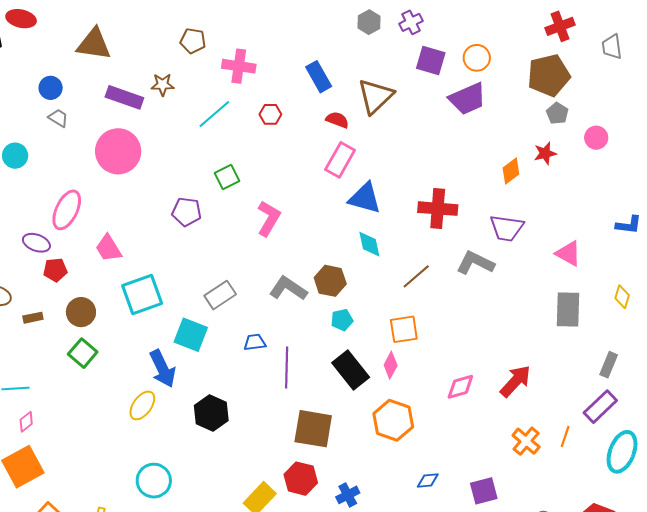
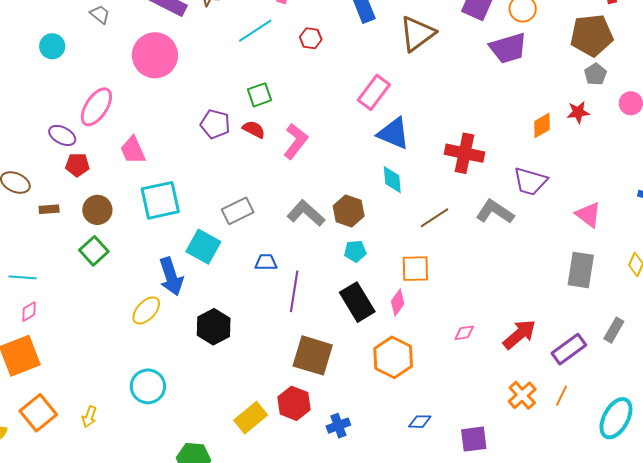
red semicircle: (337, 120) -> (254, 129), moved
pink diamond: (460, 387) -> (464, 333), size x0.7
purple rectangle: (600, 407) -> (569, 349), moved

